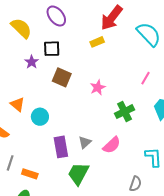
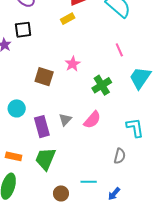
brown square: (62, 77) -> (44, 77), moved
pink line: (145, 78) -> (119, 50), turned -48
cyan circle: (40, 117) -> (17, 108), moved
green trapezoid: (78, 174) -> (45, 159), moved

